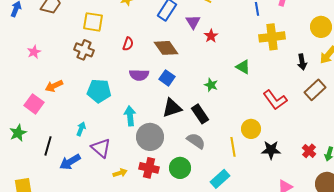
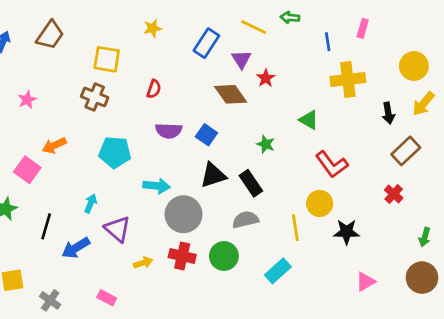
brown diamond: (166, 48) -> (231, 94), moved
red L-shape: (275, 100) -> (332, 164), moved
cyan arrow: (130, 116) -> (157, 186), turned 102
gray semicircle: (196, 141) -> (245, 220), turned -48
red cross: (309, 151) -> (394, 194), moved

